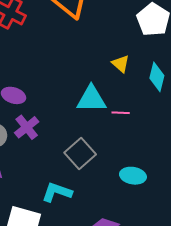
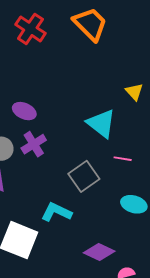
cyan triangle: (91, 99) -> (101, 123), turned 32
pink line: (121, 113) -> (123, 159), moved

